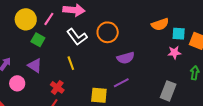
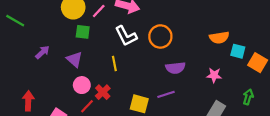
green square: (38, 40) -> (83, 32), turned -32
pink star: (174, 53) -> (214, 75), moved
pink circle: (17, 83) -> (82, 85), moved
red cross: (57, 87) -> (103, 92), moved

